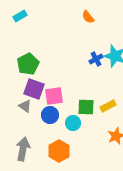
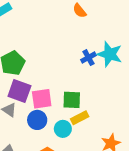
yellow rectangle: (108, 106) -> (80, 118), moved
green square: (86, 107) -> (72, 100), moved

